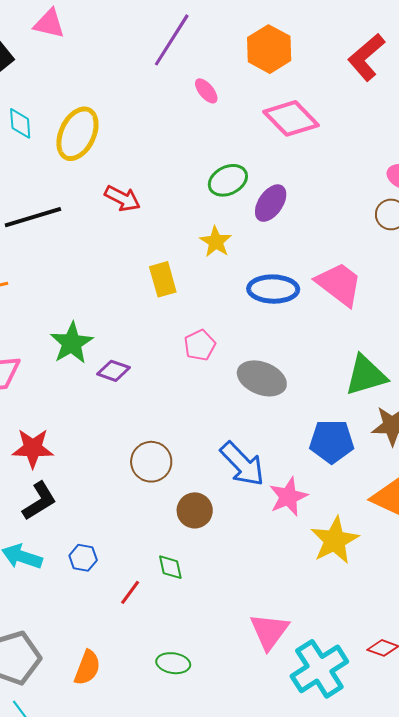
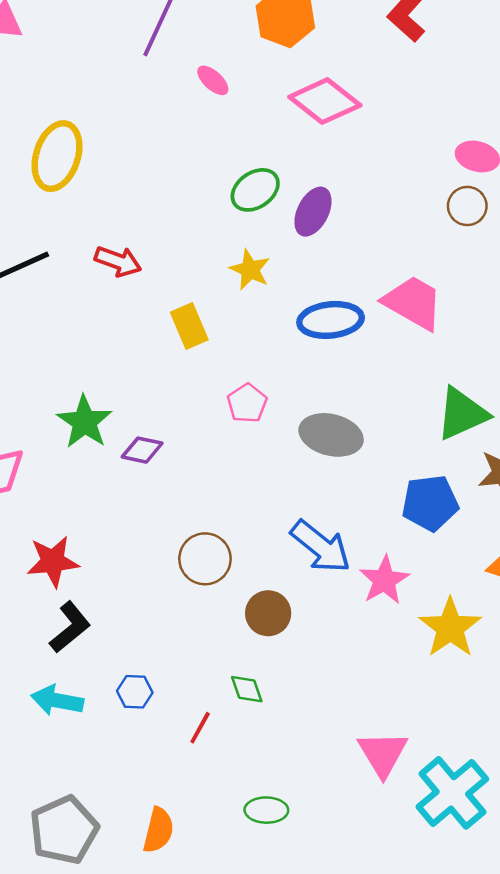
red arrow: (122, 198) -> (118, 261), moved

